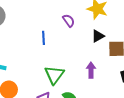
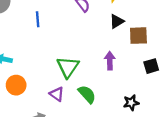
blue line: (44, 38) -> (38, 19), moved

